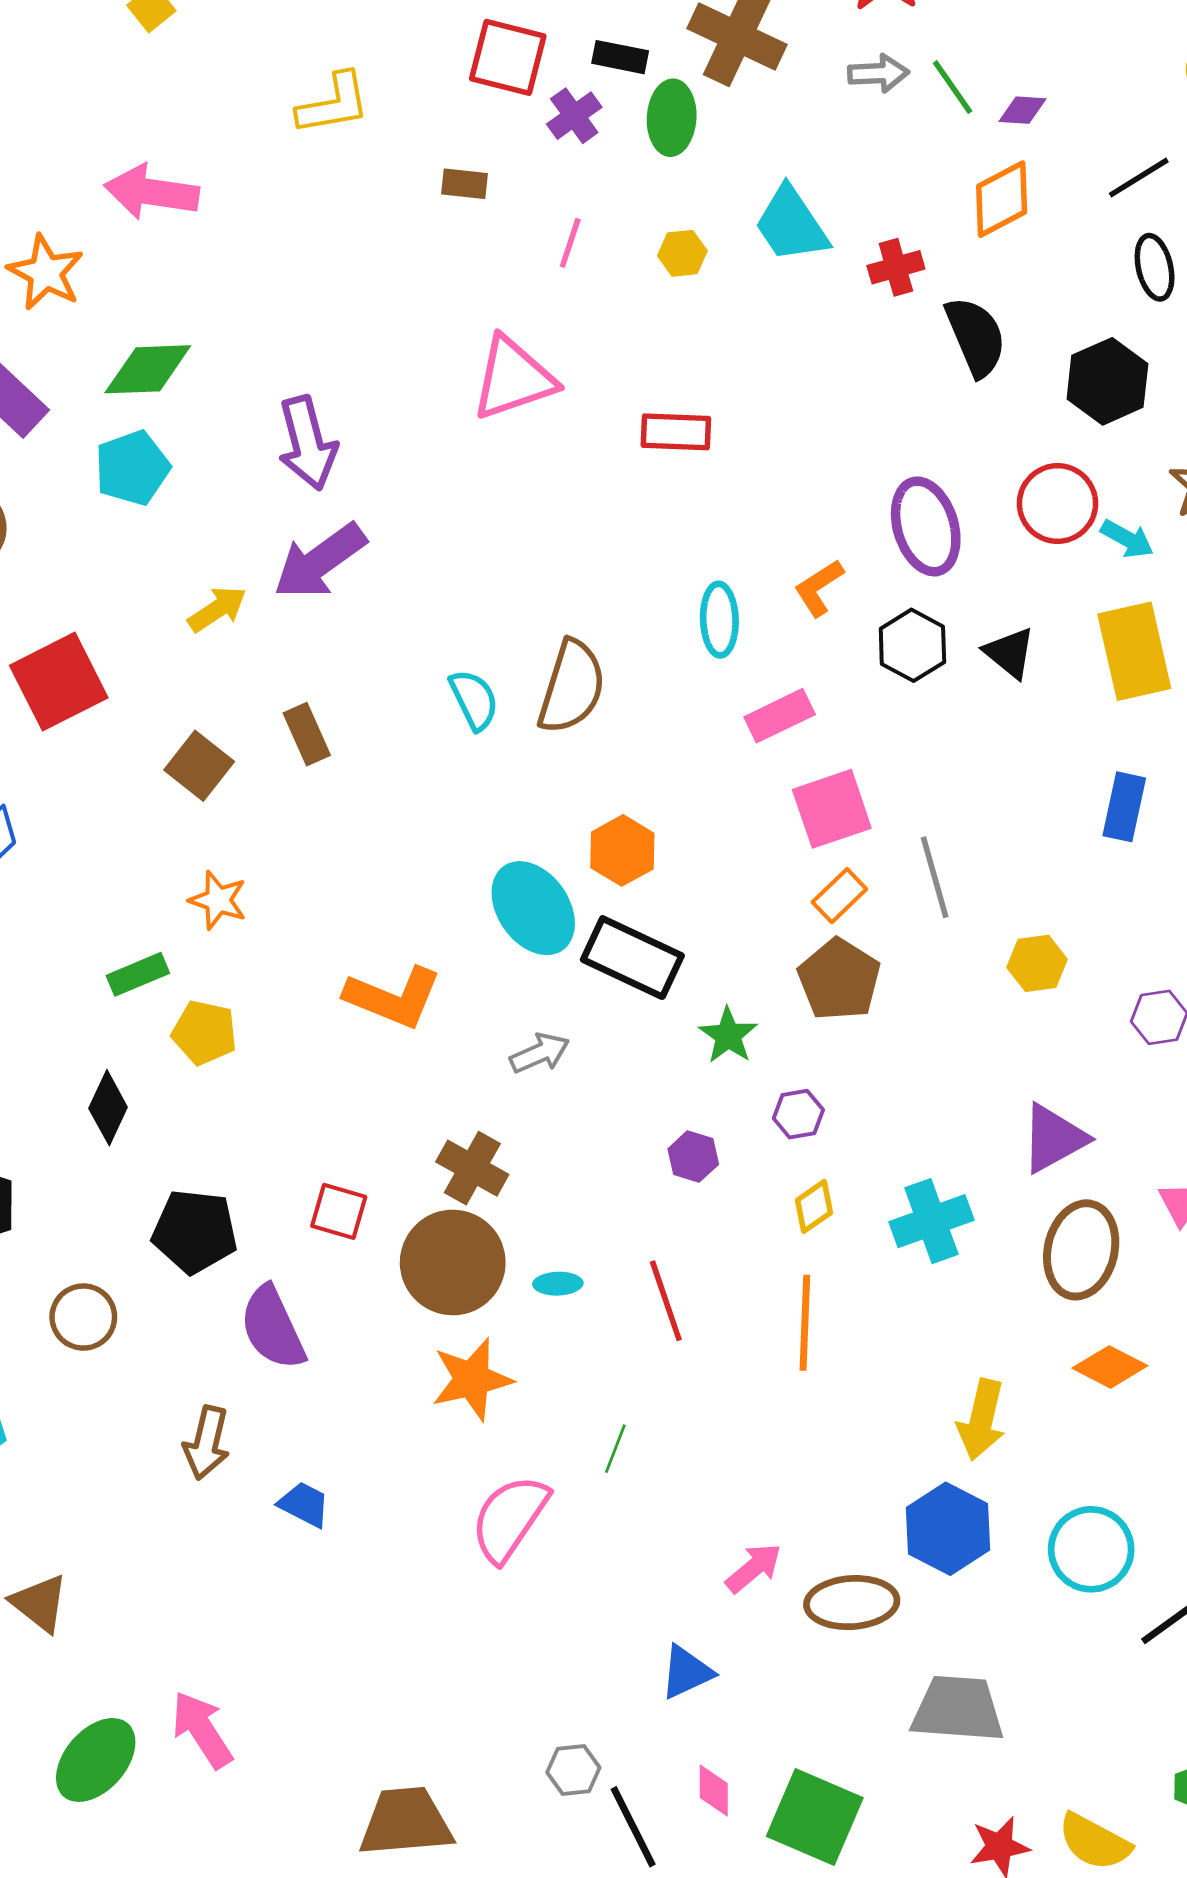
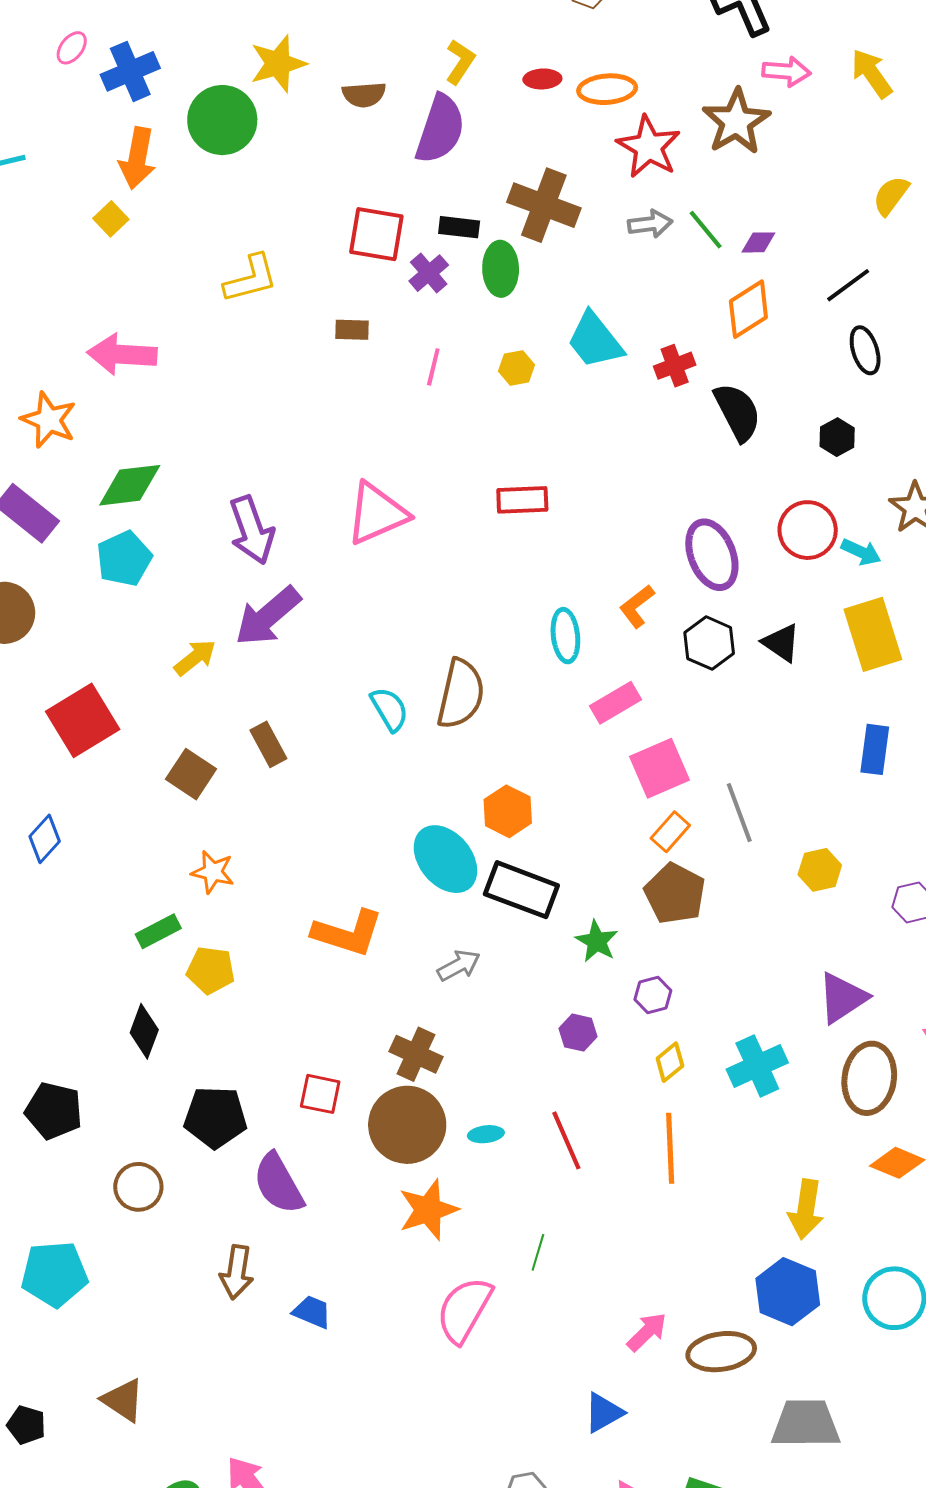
pink triangle: (513, 378) -> (377, 514), moved
black hexagon: (1107, 381) -> (837, 437), size x0.6

